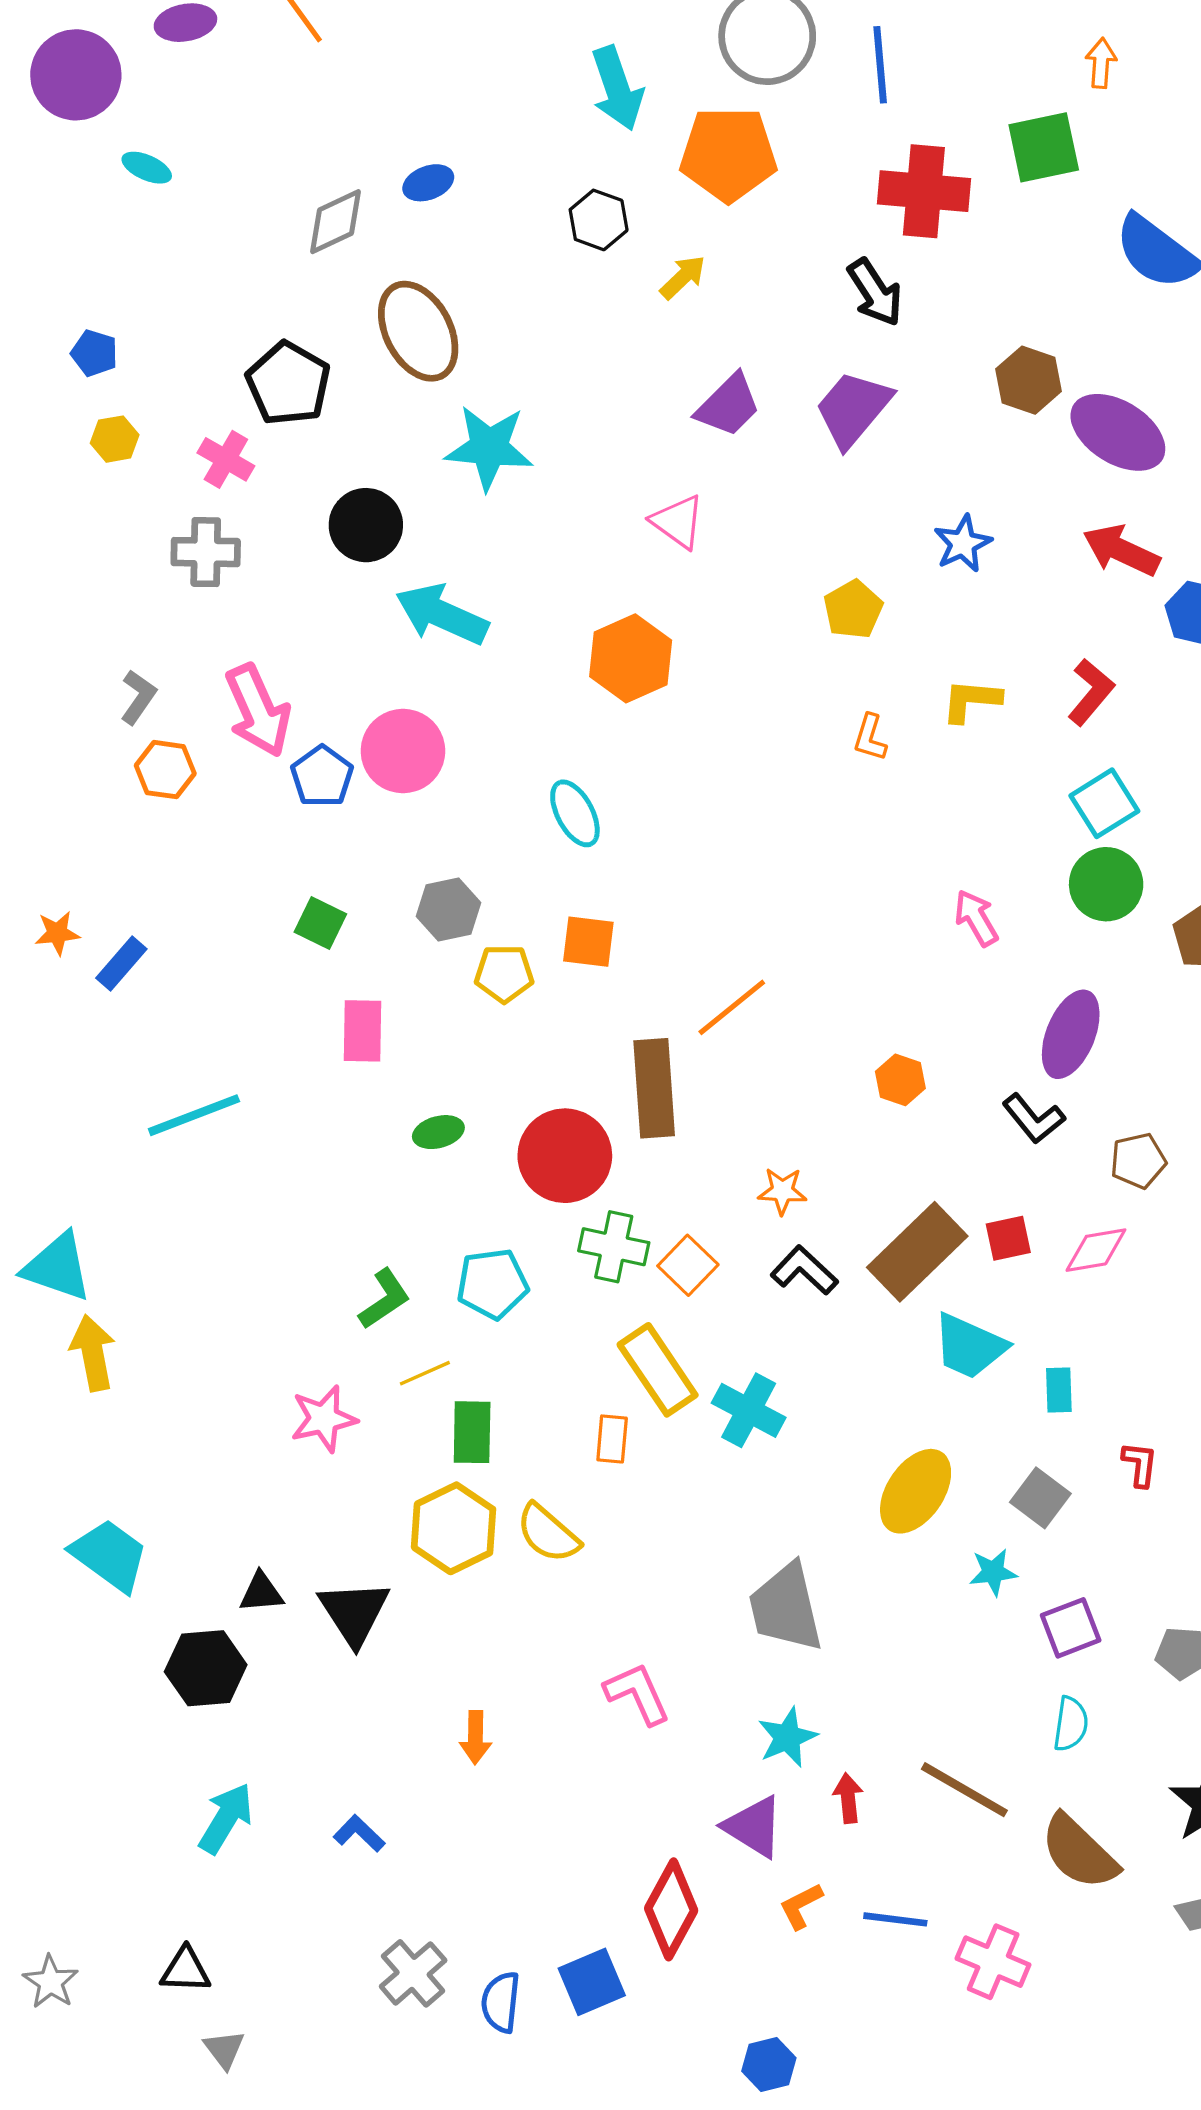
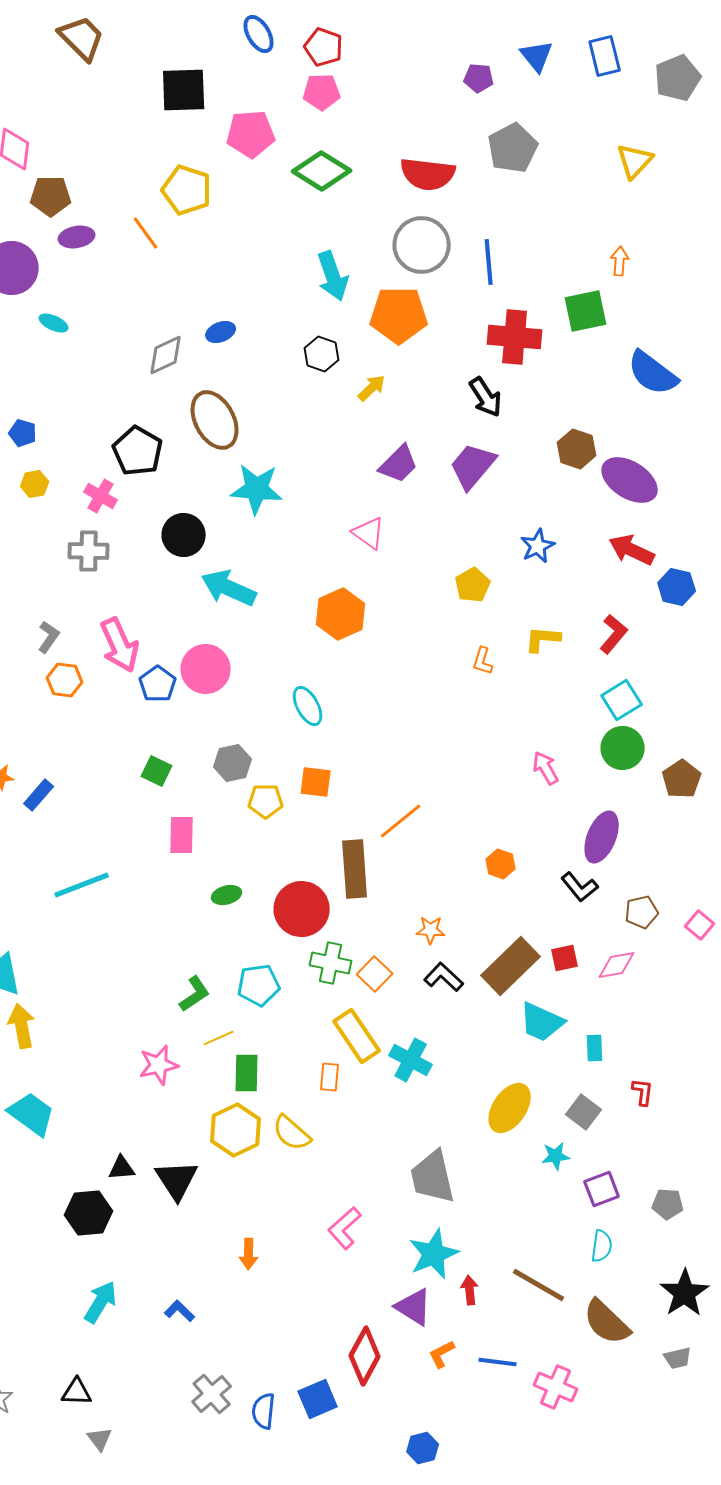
cyan trapezoid: (110, 1555) -> (32, 1114), moved
pink L-shape: (637, 1694) -> (345, 1228), turned -108
cyan star: (787, 1737) -> (434, 1254), size x1.4

